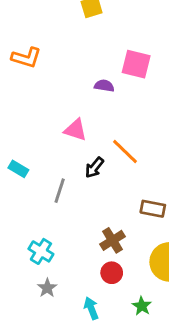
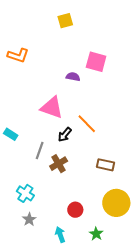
pink triangle: (75, 130) -> (52, 108), size x1.4
brown cross: (113, 240) -> (59, 164), moved

